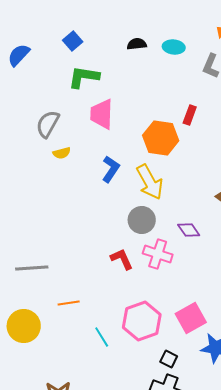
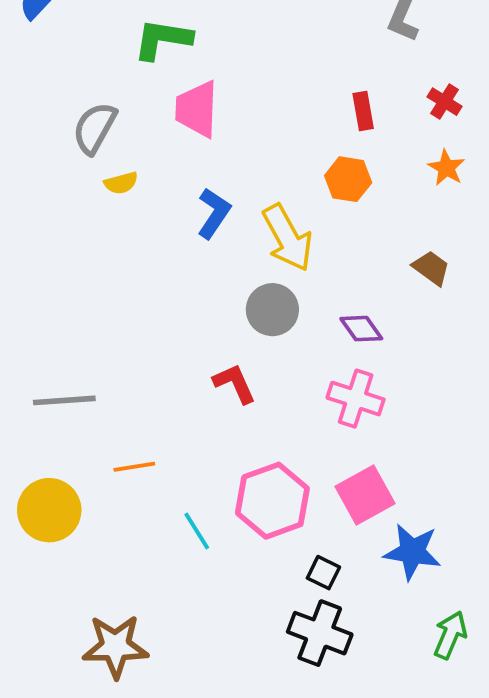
red rectangle: (190, 115) -> (363, 111), turned -30
orange hexagon: (161, 138) -> (348, 179), moved, size x0.7
pink cross: (158, 254) -> (356, 399), moved

